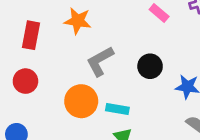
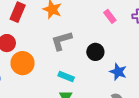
orange circle: (81, 101) -> (23, 63), moved

